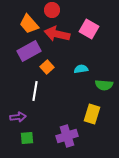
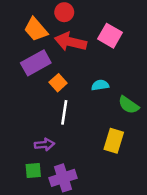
green semicircle: (104, 85) -> (129, 105), turned 30
white line: (35, 91) -> (64, 112), moved
purple arrow: (18, 117) -> (44, 145), moved
purple cross: (67, 136) -> (63, 178), moved

